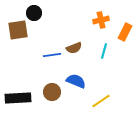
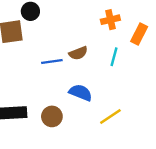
brown circle: (52, 92) -> (52, 116), moved

